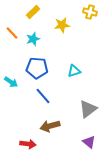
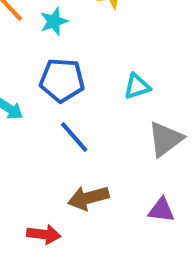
gray triangle: (88, 109) -> (165, 139), moved
purple triangle: (89, 142) -> (161, 210), moved, turned -32

